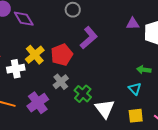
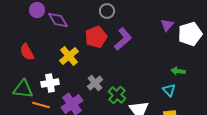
purple triangle: (133, 24) -> (167, 25), turned -48
red pentagon: (62, 55) -> (96, 37), moved
white cross: (16, 69) -> (50, 83), moved

